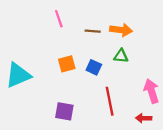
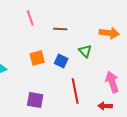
orange arrow: (121, 30) -> (109, 33), moved
green triangle: (121, 56) -> (85, 51), turned 40

